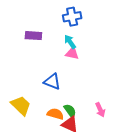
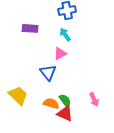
pink triangle: (72, 53) -> (60, 53), moved, turned -40
blue triangle: (52, 81) -> (48, 72), turned 30

